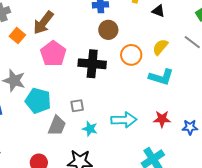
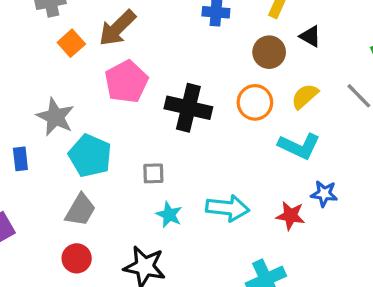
brown circle: (108, 30) -> (269, 52), moved
gray trapezoid: (57, 126) -> (80, 210), moved
blue star: (190, 127) -> (324, 194), moved

